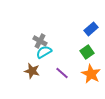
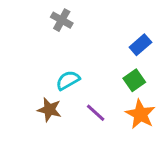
gray cross: (40, 41) -> (62, 20), moved

